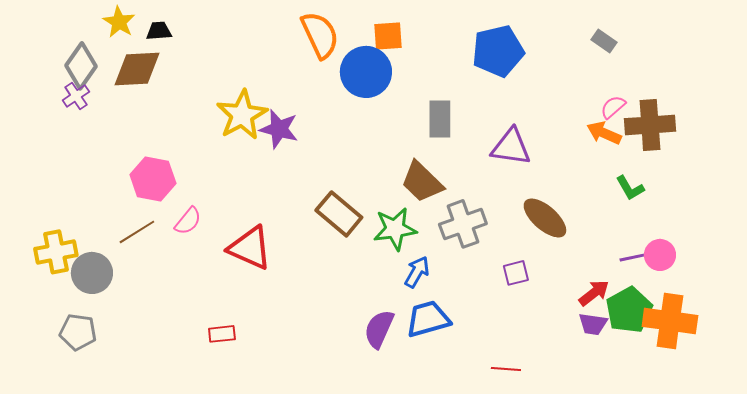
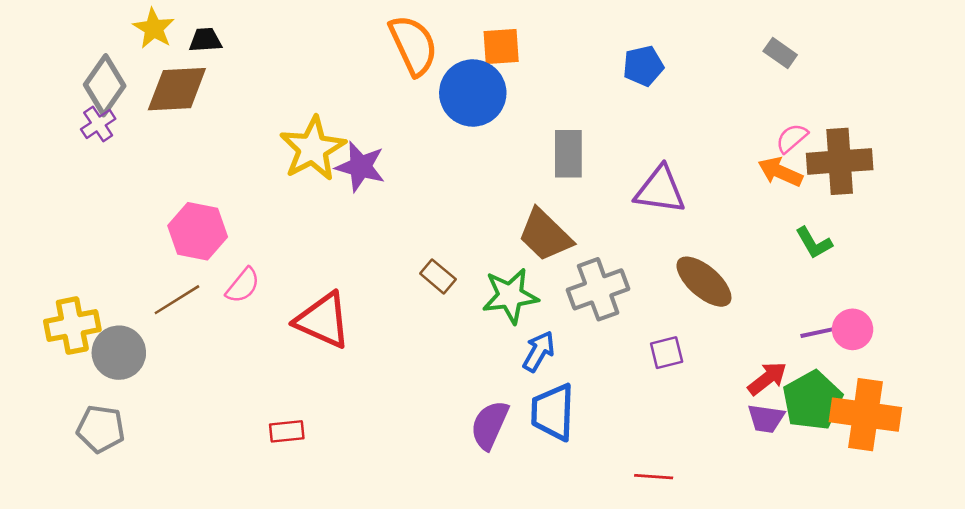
blue pentagon: (498, 51) -> (643, 66), size x0.6
brown rectangle: (339, 214) -> (438, 276), size x0.6
blue trapezoid: (428, 319) -> (553, 412), turned -72

